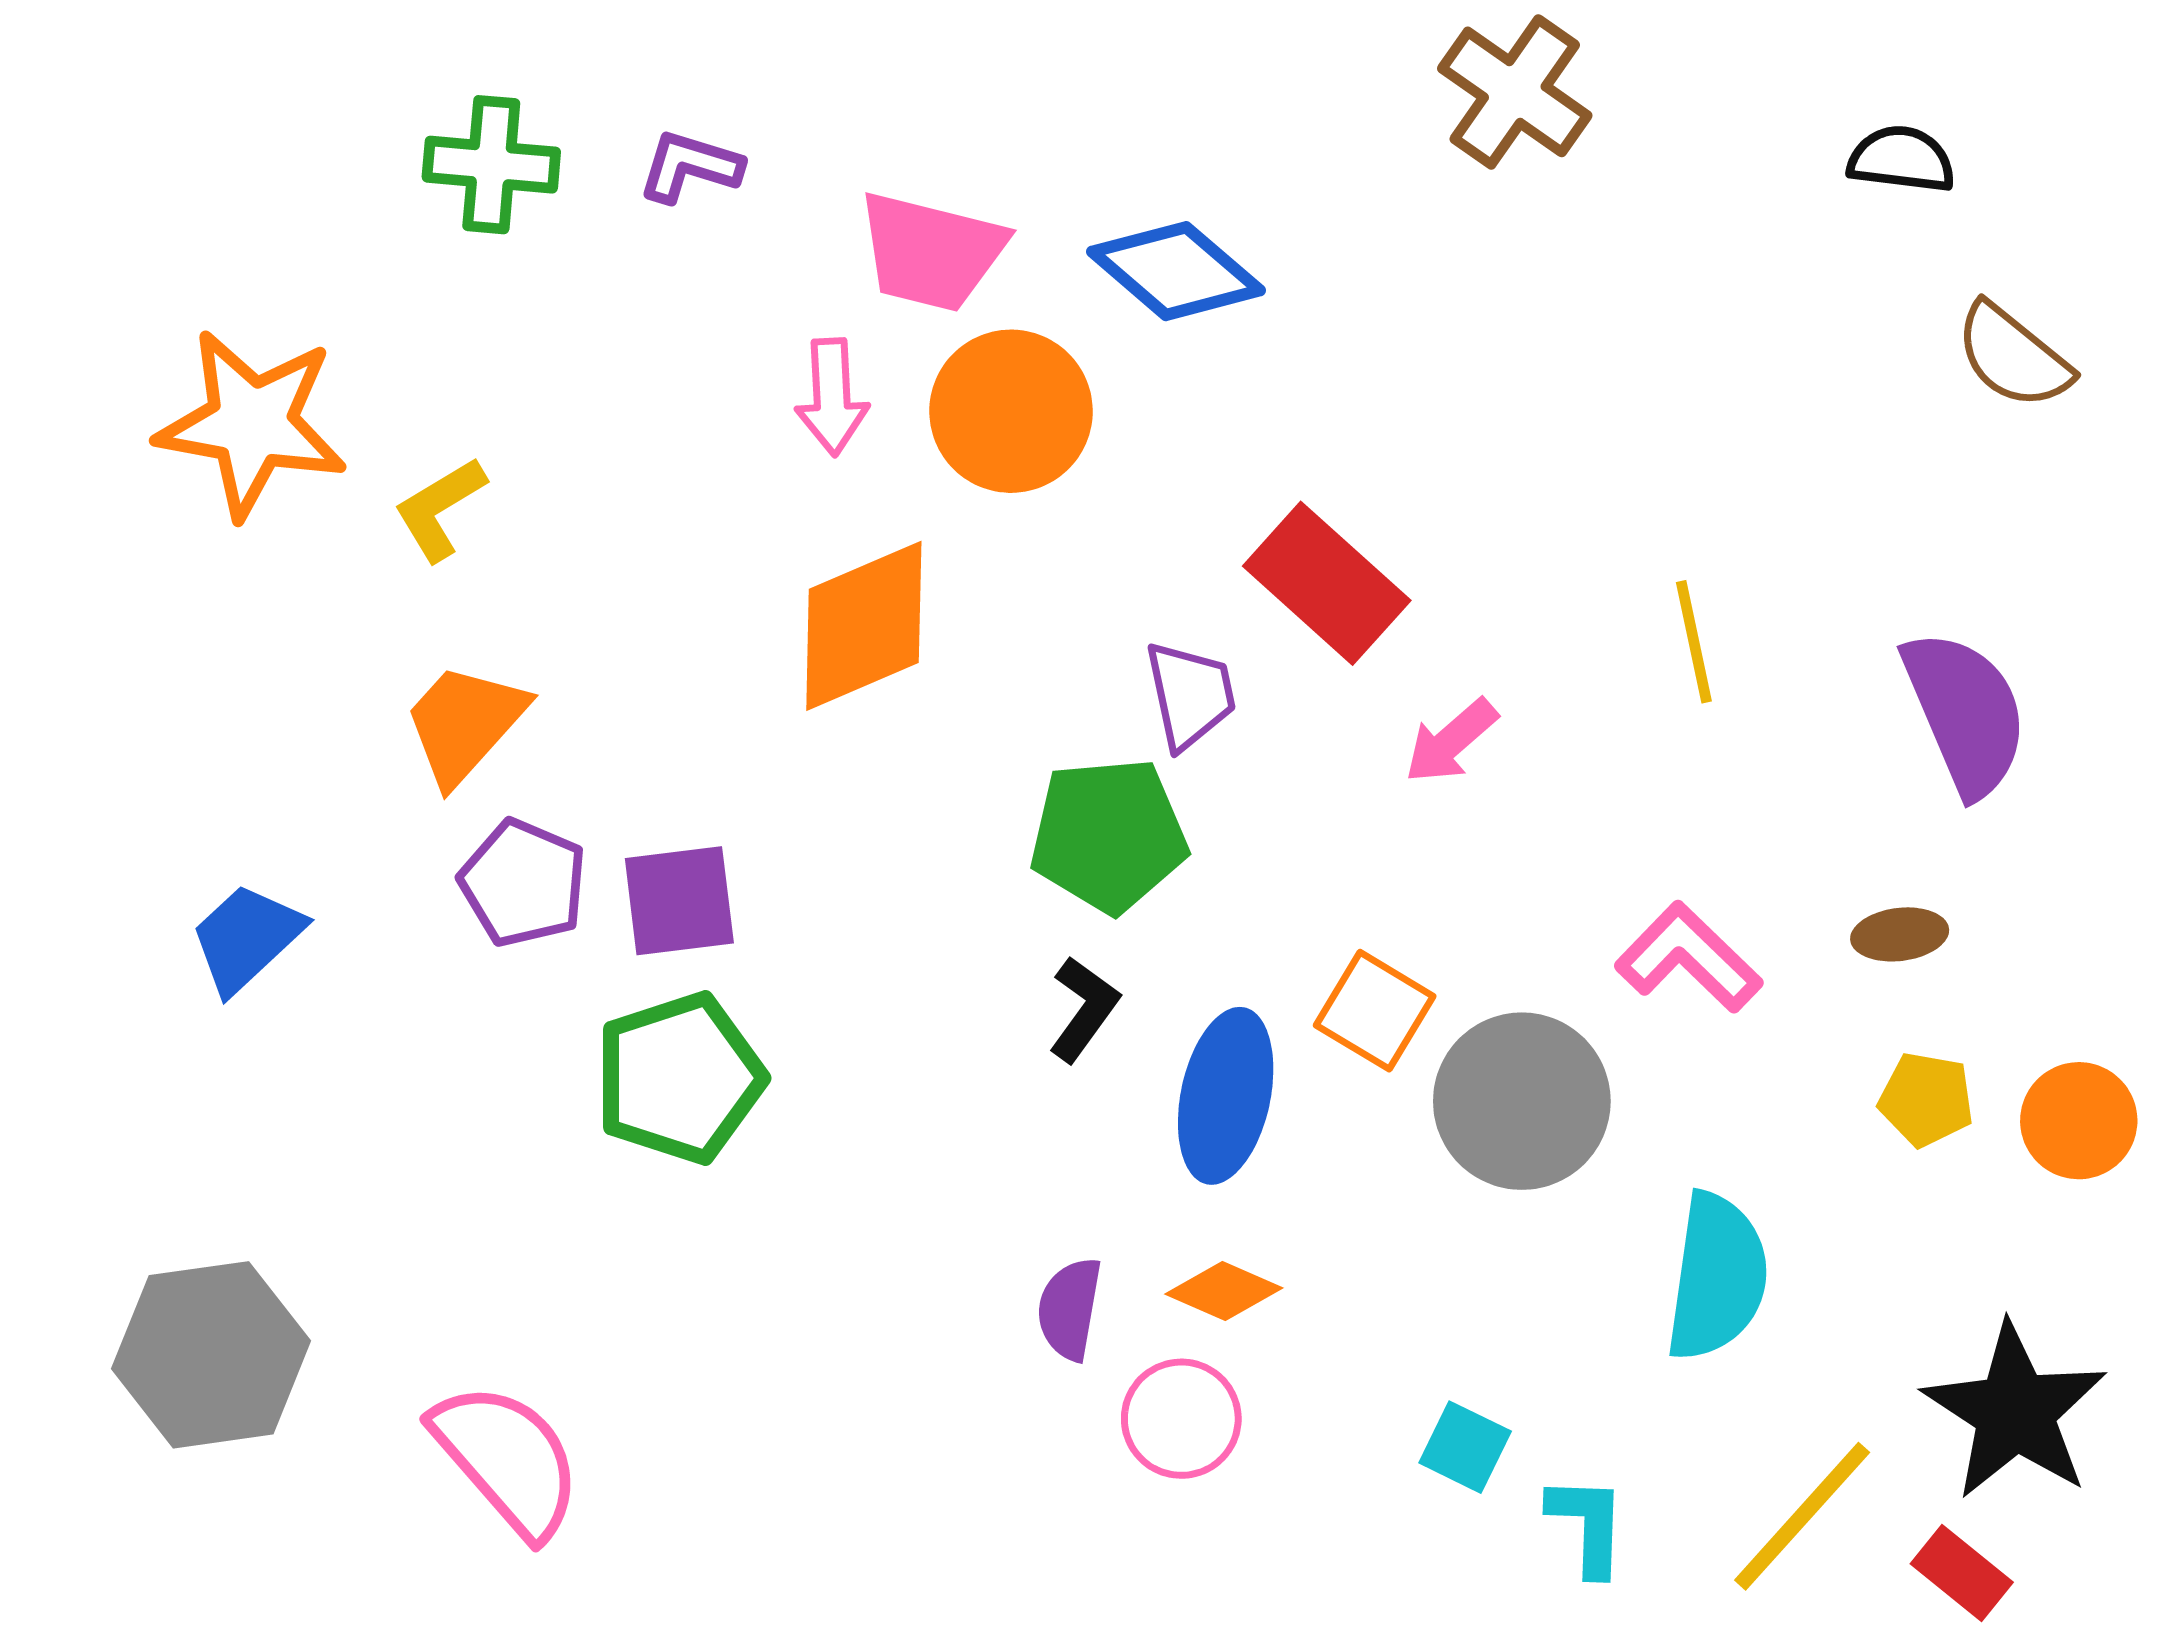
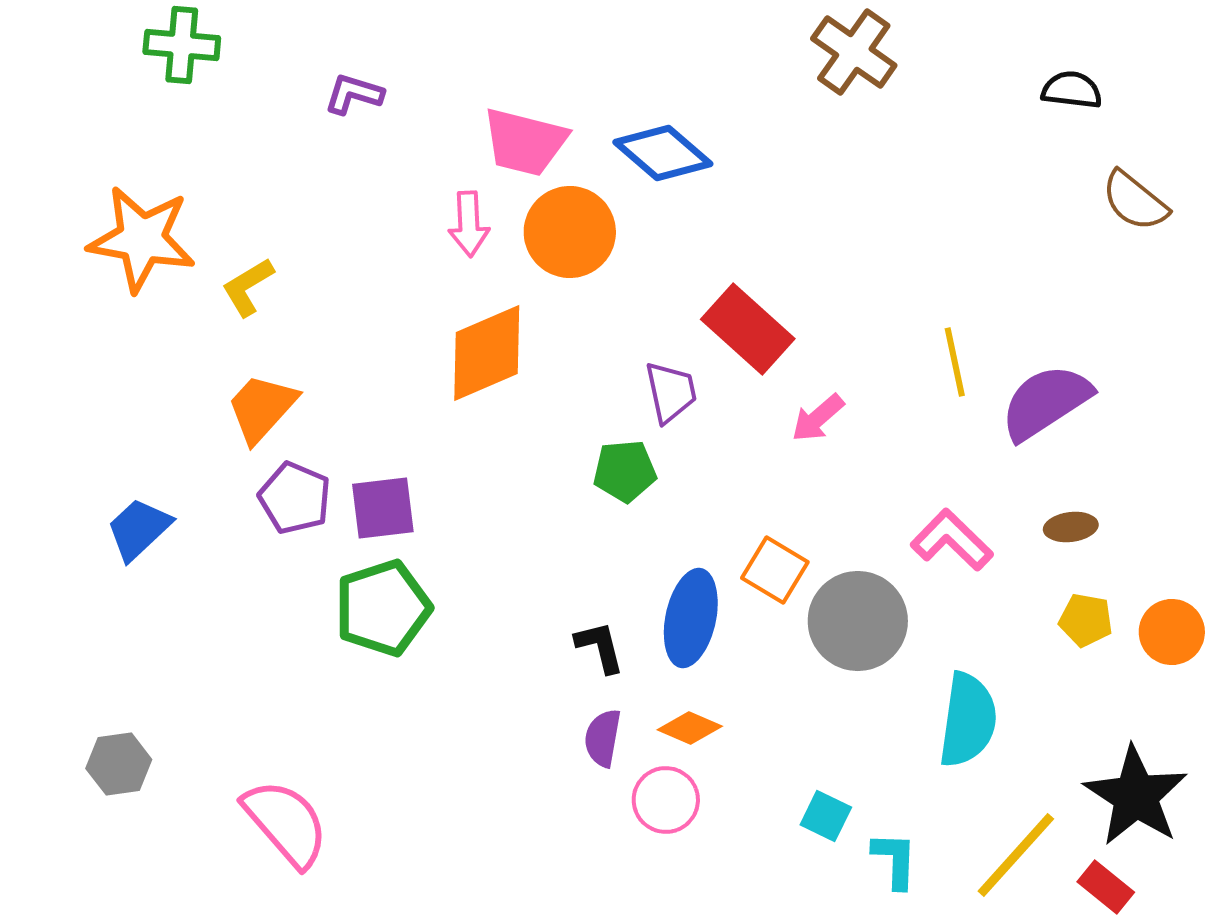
green cross: (491, 165) -> (182, 45), moved
purple L-shape: (690, 166) -> (354, 94), moved
purple semicircle: (1965, 713) -> (1046, 402), moved, turned -100
green pentagon: (1109, 835) -> (625, 471), size x0.7
black L-shape: (1084, 1009) -> (600, 647), moved, turned -50
gray hexagon: (211, 1355) -> (119, 764), size x0.6

